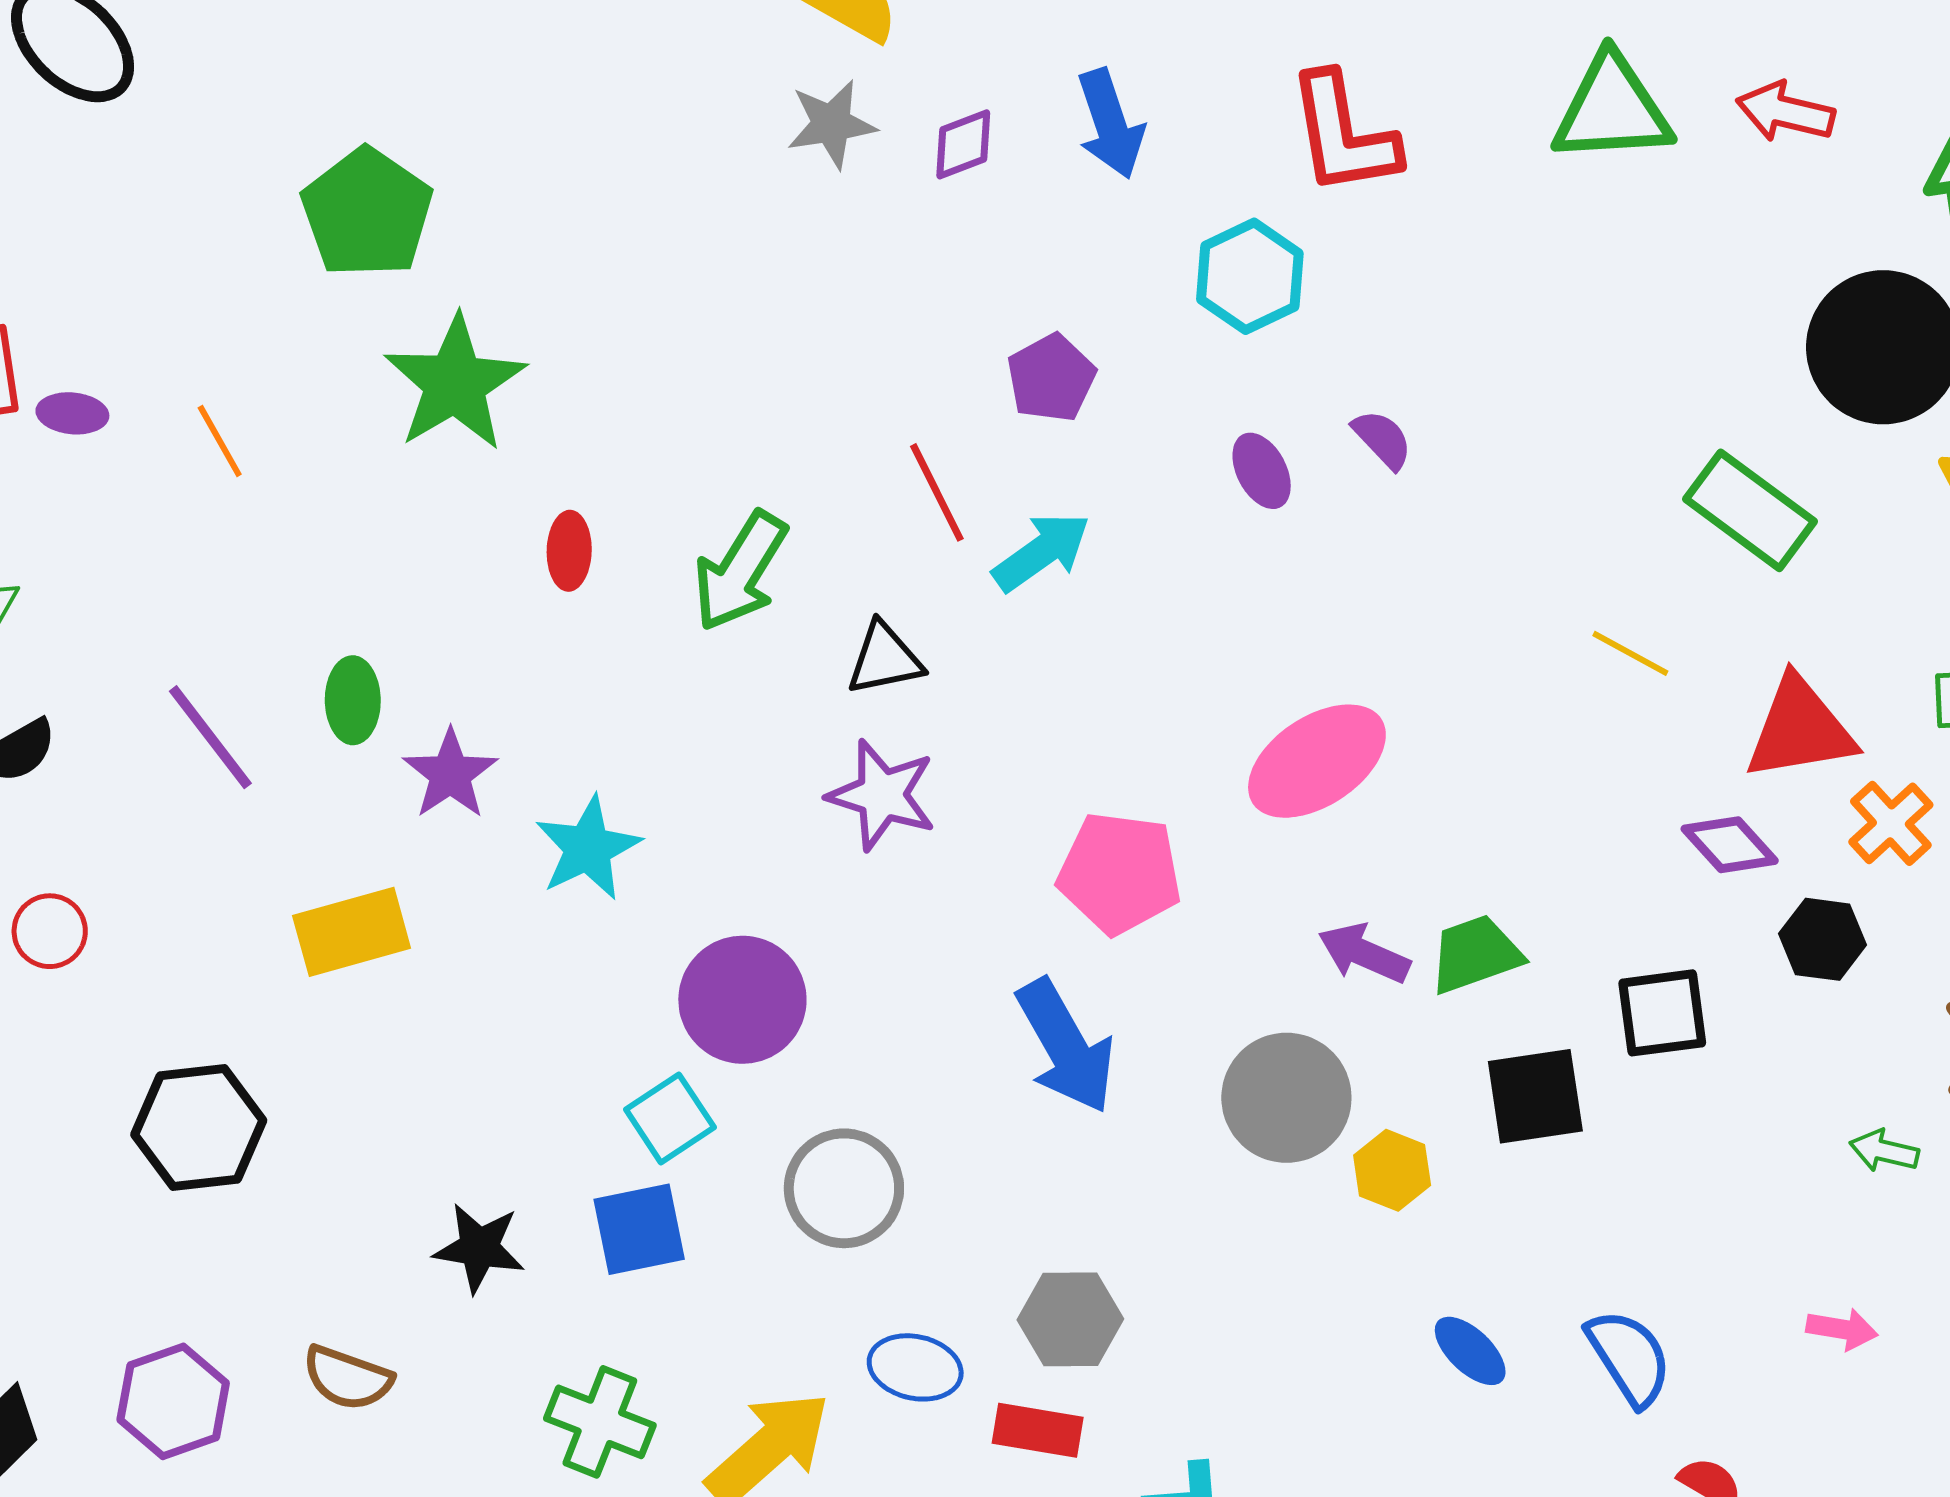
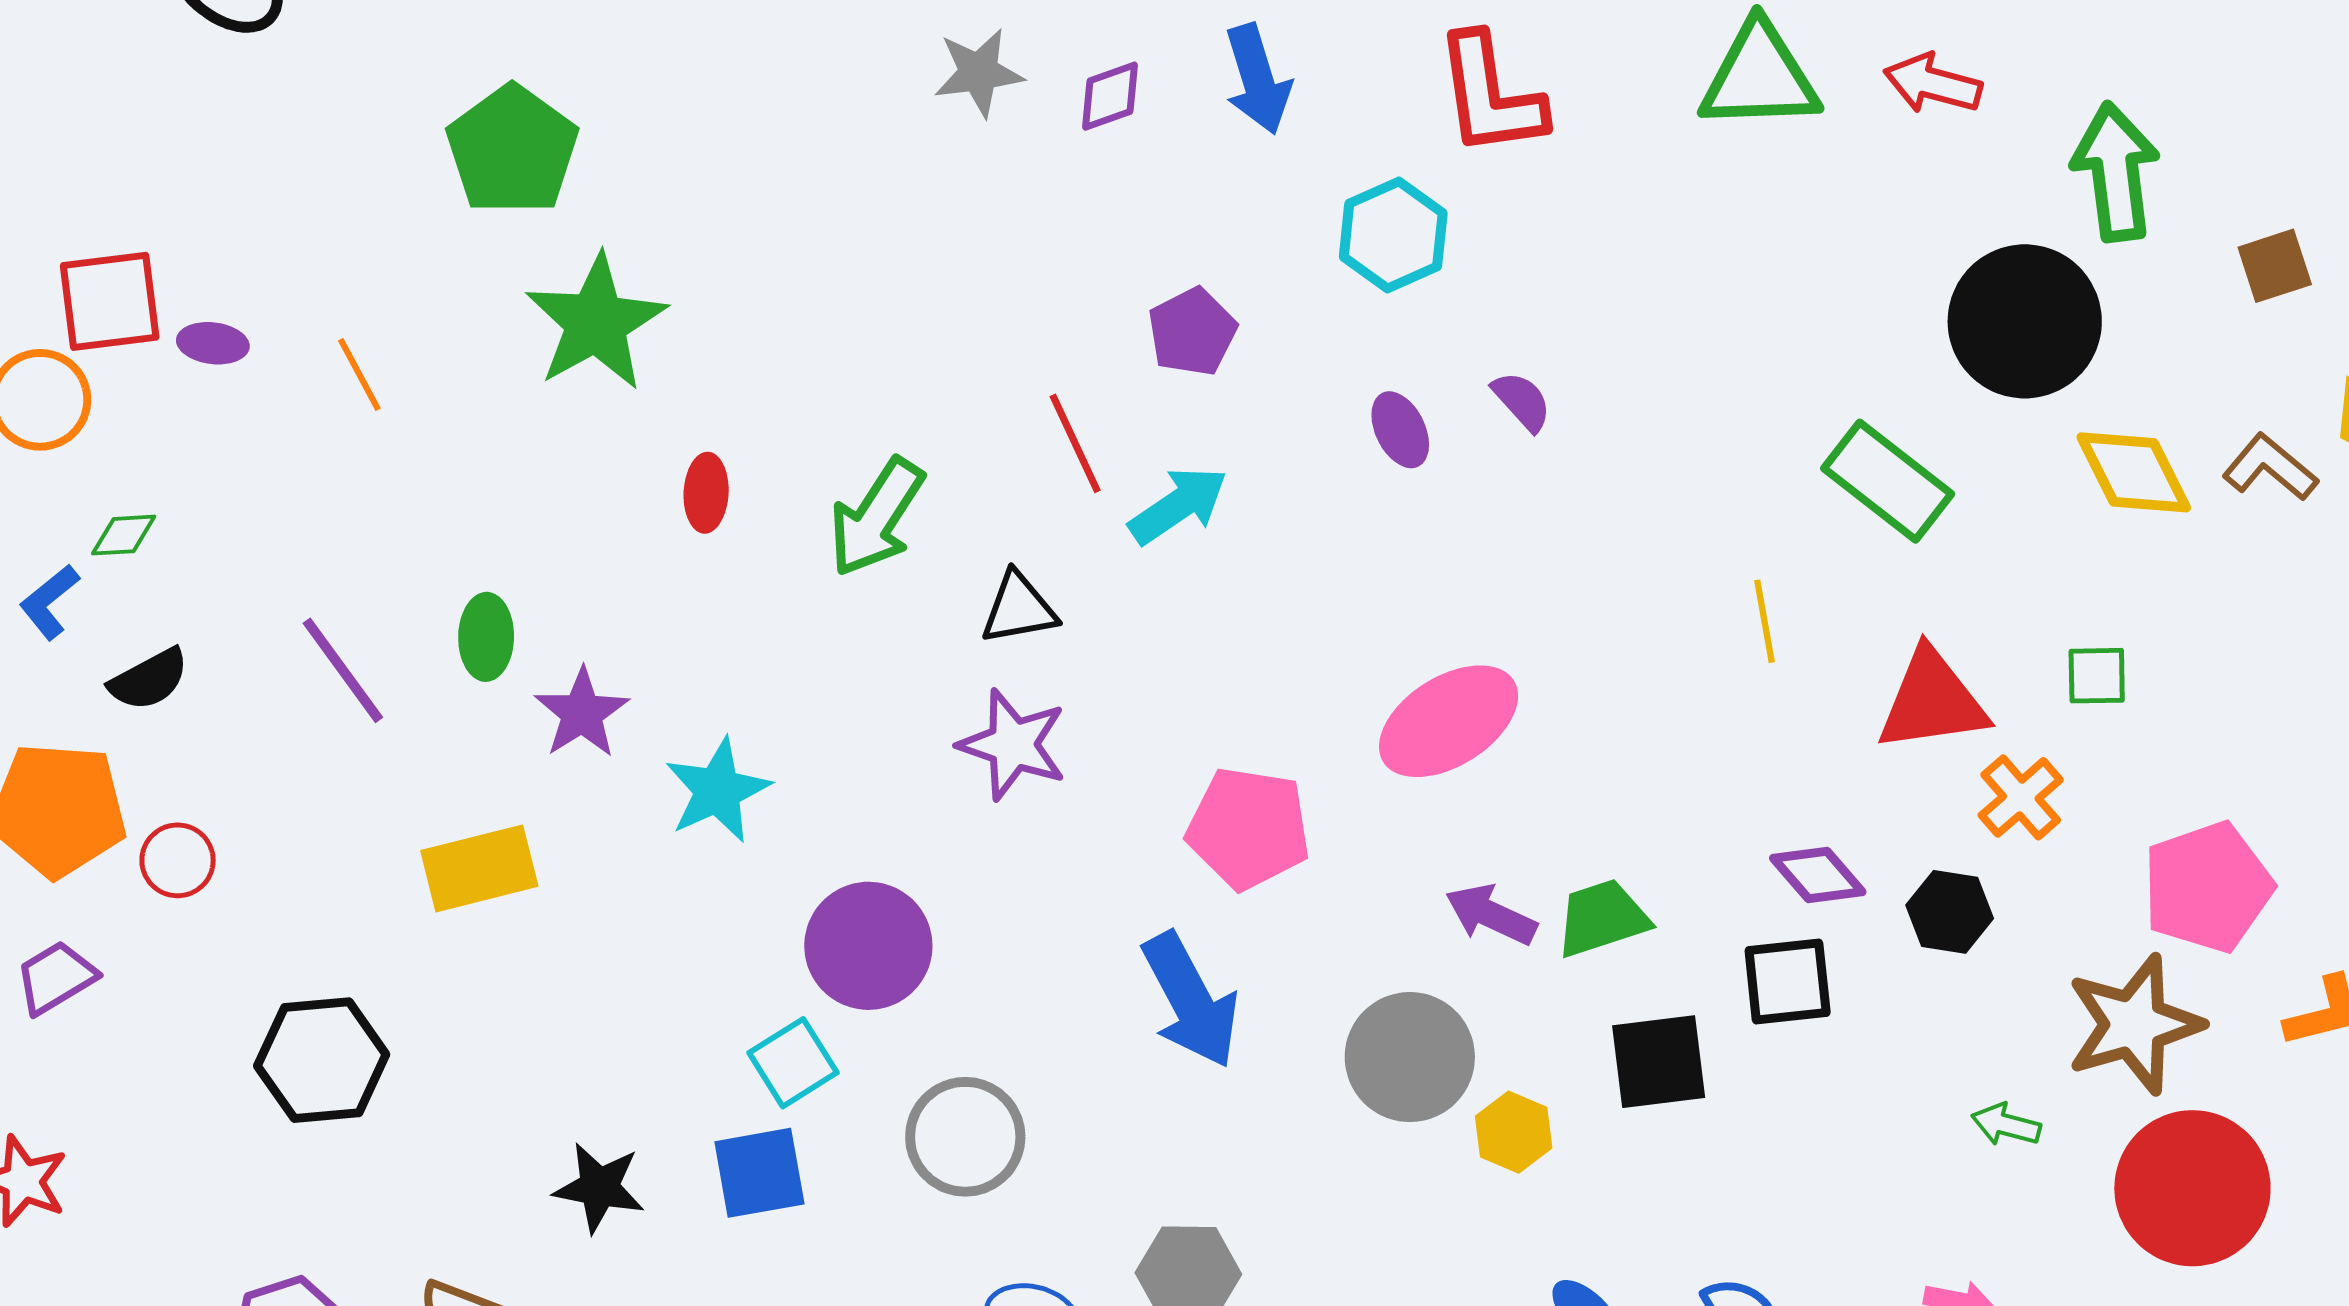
yellow line: (1630, 653) -> (1764, 621), turned 50
purple diamond: (1730, 845) -> (1818, 875), moved

